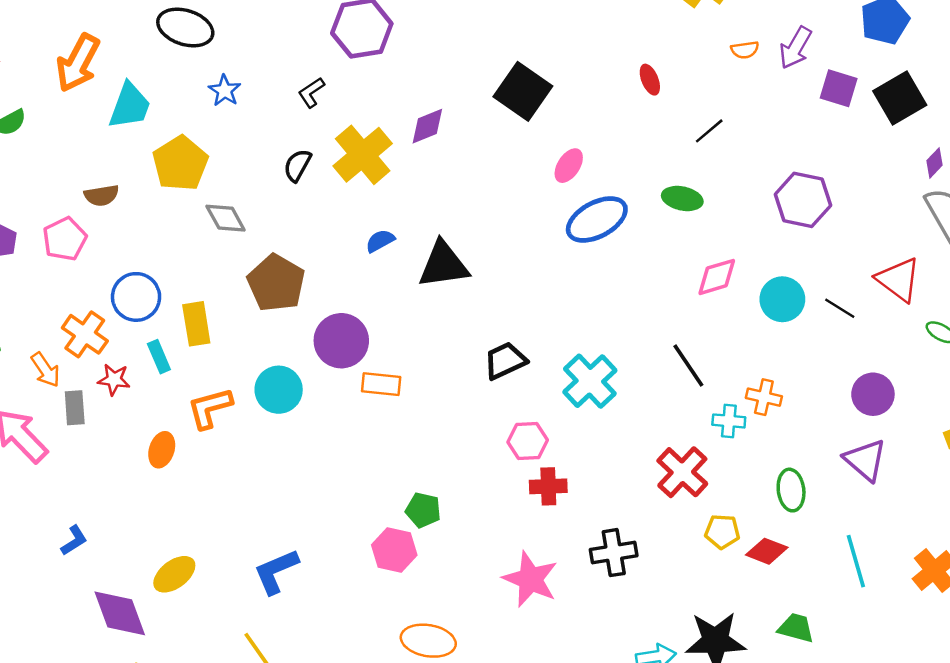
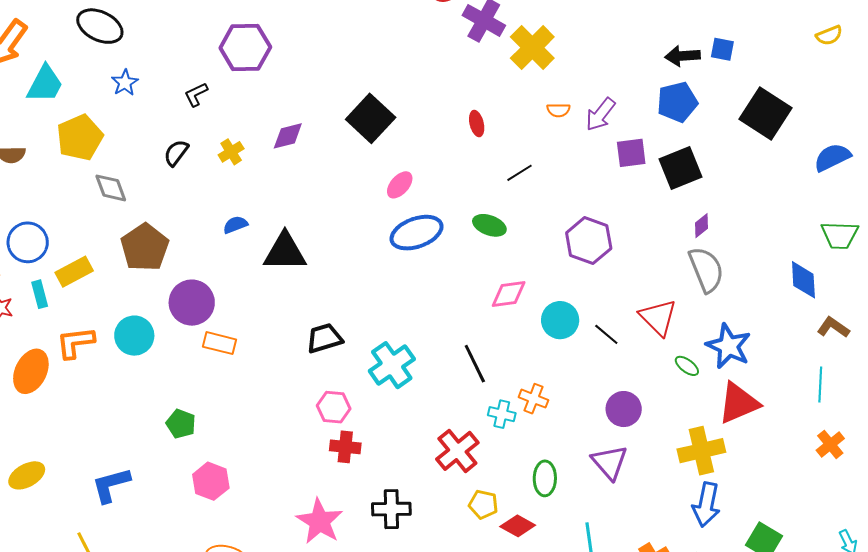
purple square: (839, 88) -> (631, 153), turned -32
yellow cross: (363, 155) -> (231, 152), size x0.5
yellow rectangle: (196, 324) -> (74, 272), turned 63
orange ellipse: (162, 450) -> (31, 371), size x1.5
green pentagon: (423, 510) -> (181, 424), moved

